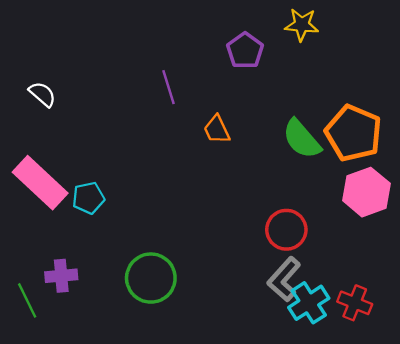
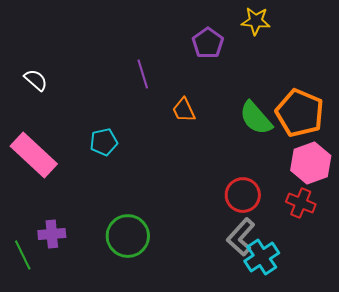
cyan pentagon: (88, 198) -> (104, 142), moved
red cross: (355, 303) -> (301, 203), moved

